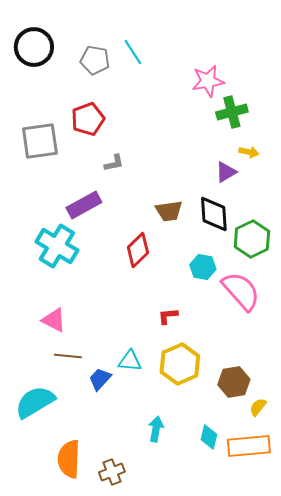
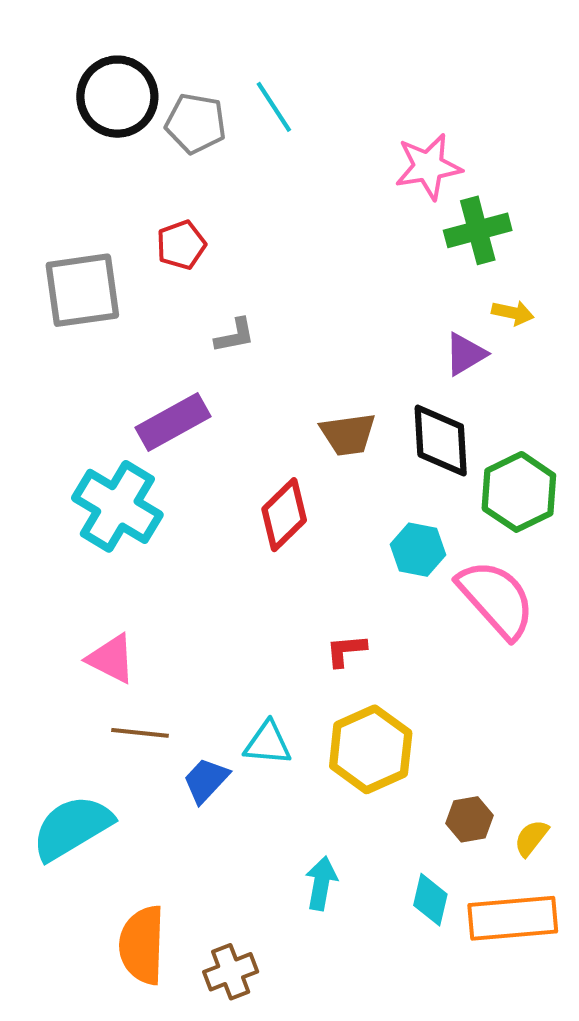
black circle: (34, 47) -> (117, 97), moved
red pentagon: (88, 119) -> (181, 245), size x0.7
brown hexagon: (234, 382) -> (469, 819), moved, size x0.7

